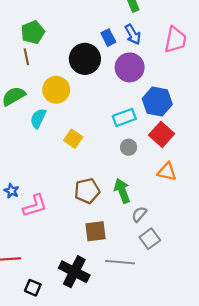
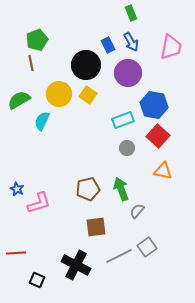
yellow square: (73, 139) -> (88, 95), moved
gray square: (150, 239) -> (147, 247), moved
gray line: (120, 262) -> (119, 256), turned -32

